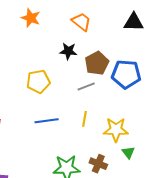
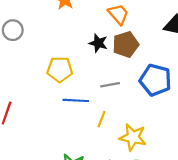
brown pentagon: (97, 63) -> (126, 44), moved
blue line: (47, 121) -> (76, 100), moved

